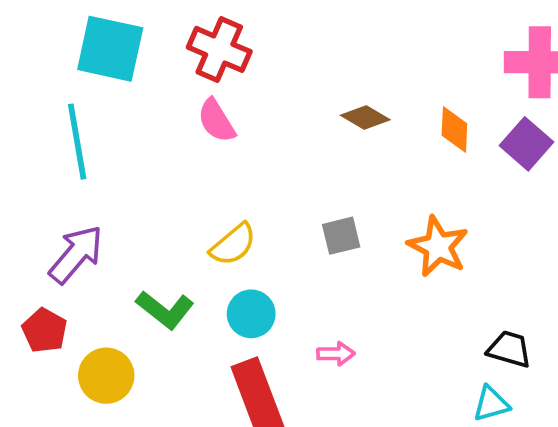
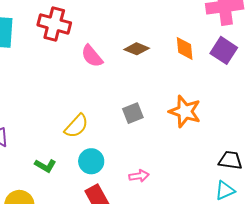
pink semicircle: (216, 121) -> (92, 56), moved
green L-shape: (165, 310) -> (45, 166), size x0.7

